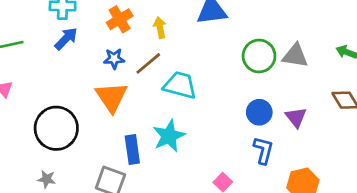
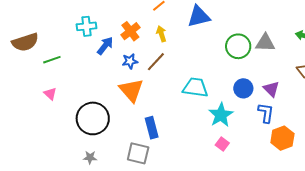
blue arrow: (66, 39) -> (105, 46), moved
cyan trapezoid: (180, 85) -> (195, 87), moved
cyan star: (169, 136) -> (221, 115), moved
blue L-shape: (263, 150) -> (266, 113), moved

